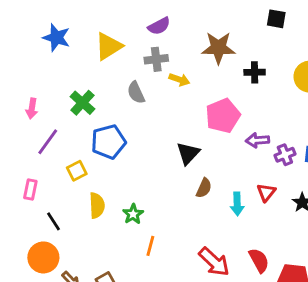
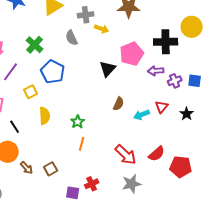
black cross: (255, 72) -> (166, 42), moved, size x1.6
blue pentagon: (108, 142) -> (53, 72), turned -30
black triangle: (188, 153) -> (108, 69), moved
cyan arrow: (237, 204) -> (142, 115), turned 70
green star: (133, 214) -> (78, 122), moved
red semicircle: (259, 260) -> (157, 154), turned 78

